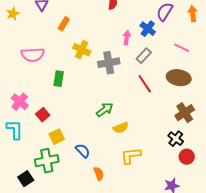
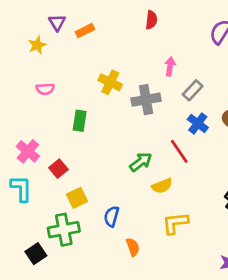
yellow star: (13, 14) -> (37, 45), moved
orange rectangle: (64, 24) -> (85, 31), moved, turned 32
blue cross: (148, 29) -> (198, 123), moved
pink semicircle: (33, 55) -> (45, 89), size x0.6
red line: (145, 84) -> (179, 151), moved
blue semicircle: (83, 151) -> (112, 216), turned -119

